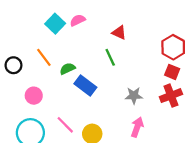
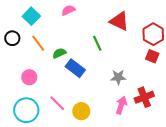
cyan square: (55, 24) -> (31, 16), moved
red triangle: (119, 33) -> (119, 21), moved, size x1.5
black circle: (13, 65) -> (12, 38), moved
red cross: (171, 96) -> (144, 97), moved

